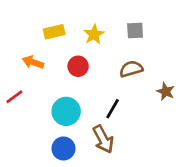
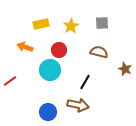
brown semicircle: (131, 69) -> (99, 52), turned 30
red line: (14, 97) -> (10, 81), moved
cyan circle: (66, 111) -> (50, 70), moved
brown arrow: (103, 139) -> (78, 105), turned -50

